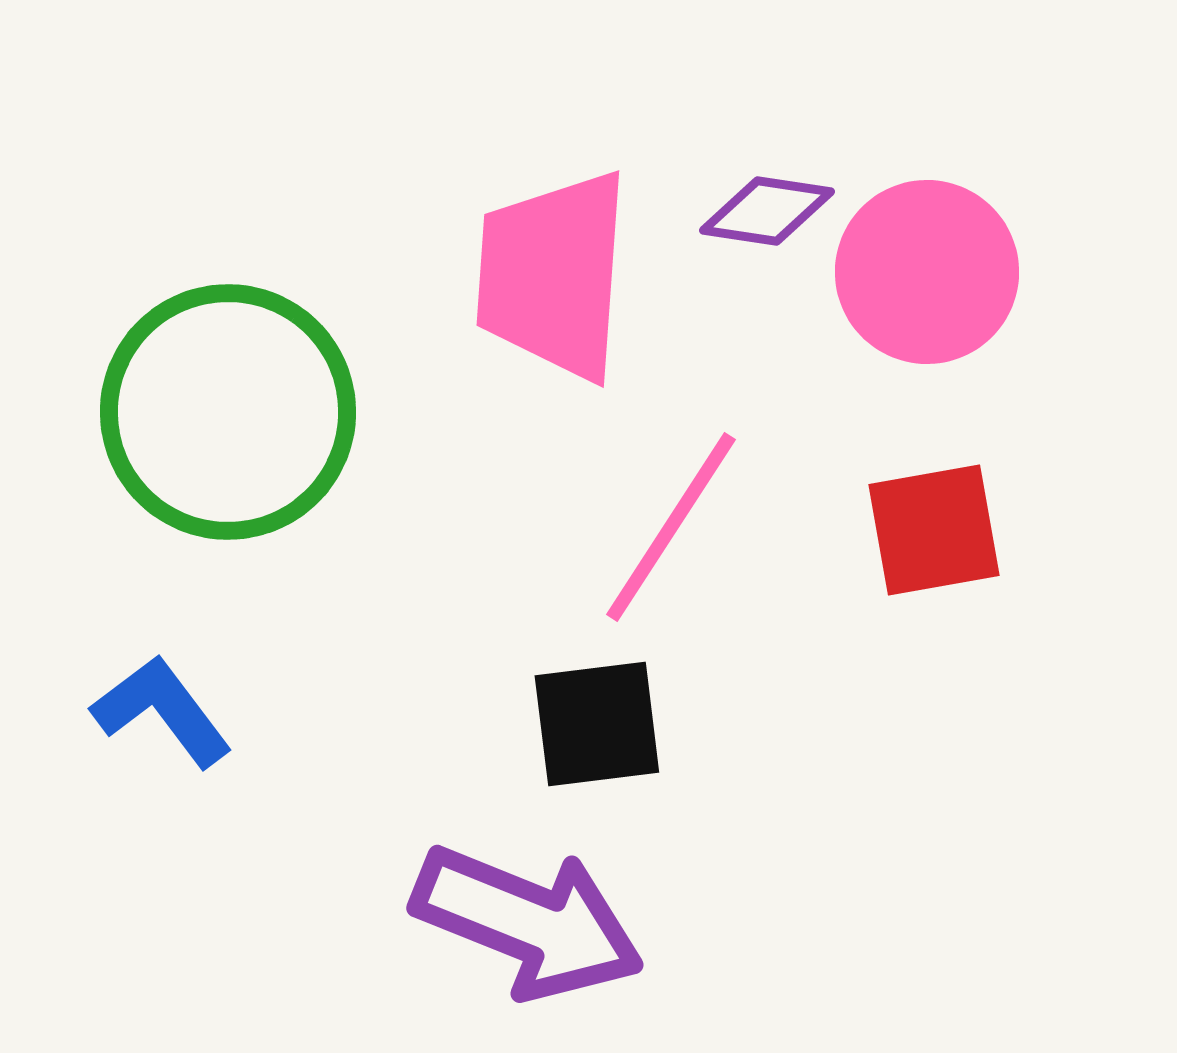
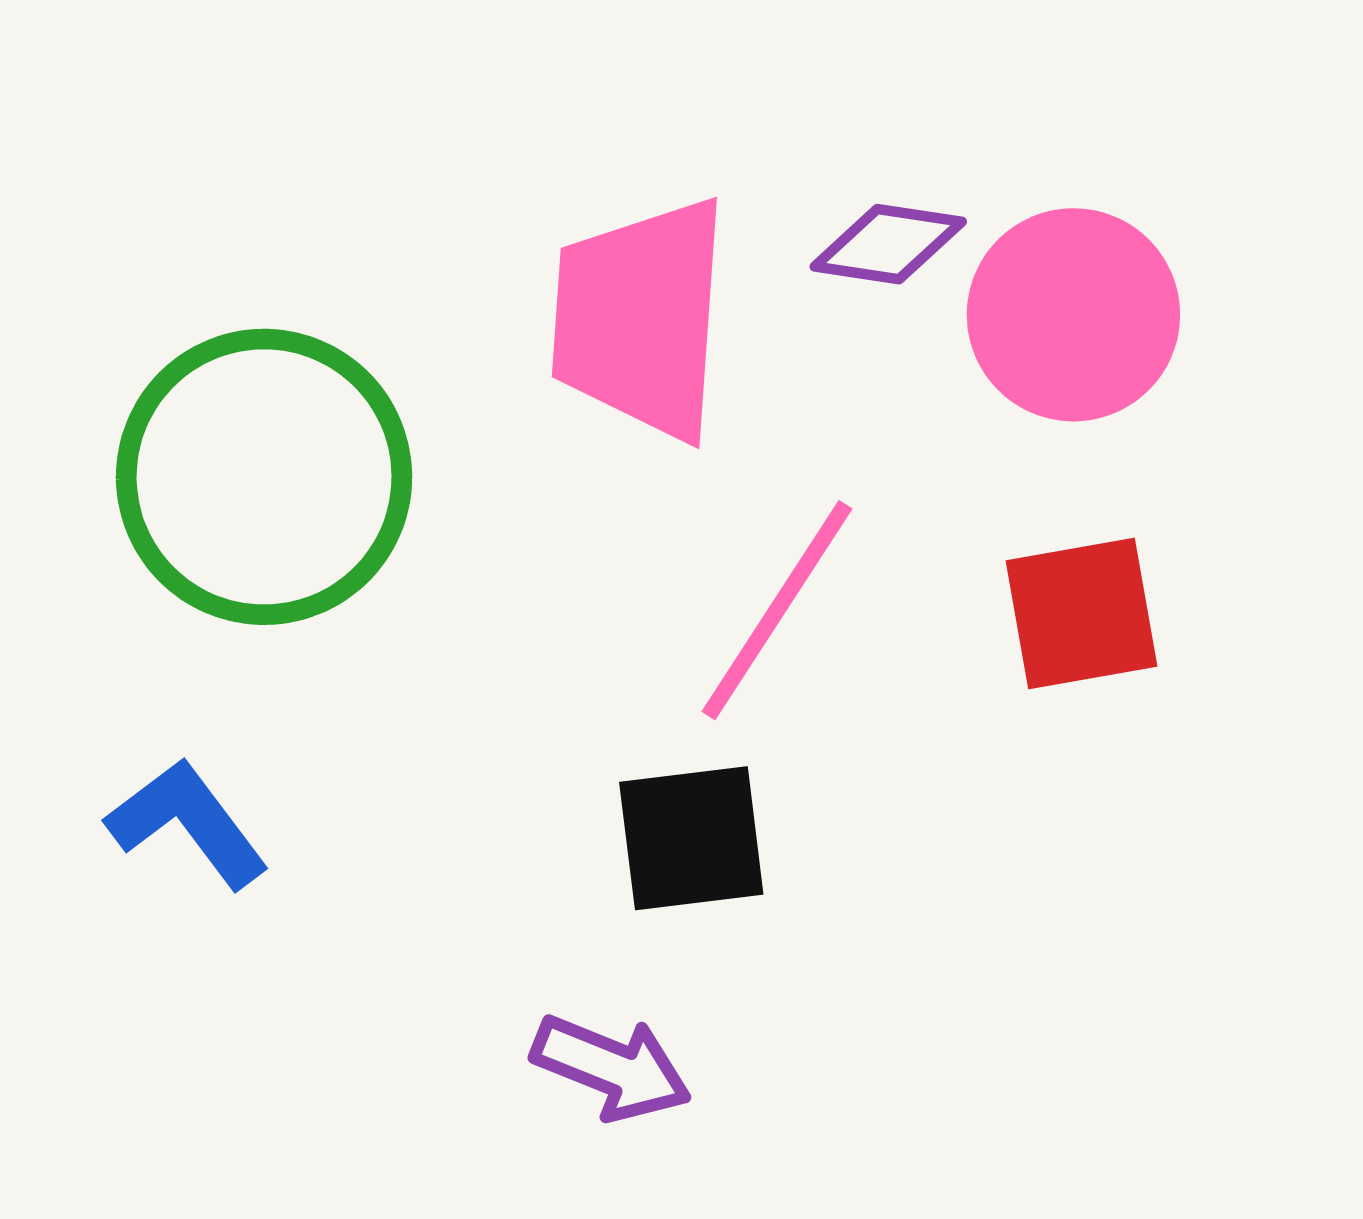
purple arrow: (528, 922) -> (611, 1067), size x0.6

